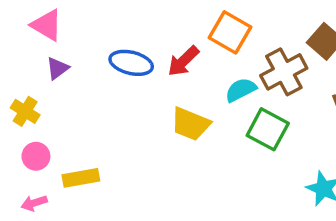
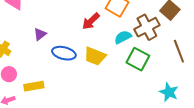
blue ellipse: (131, 63) -> (64, 53), moved
purple triangle: (57, 68) -> (40, 34), moved

